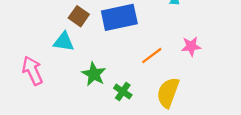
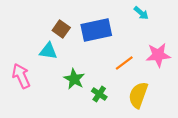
pink star: (191, 46) -> (158, 55), size x1.4

